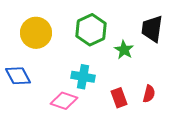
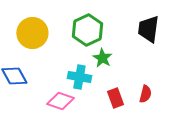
green star: (124, 50) -> (102, 58), moved

